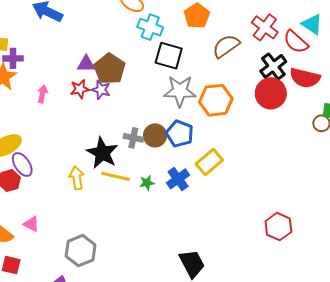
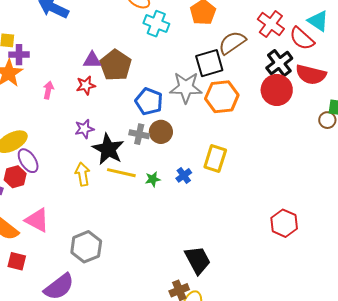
black square: (169, 56) -> (209, 63), moved, turned -32
purple star: (101, 90) -> (84, 129), moved, turned -30
blue pentagon: (180, 134) -> (149, 101), moved
yellow rectangle: (209, 162) -> (215, 159), turned -32
blue cross: (178, 179) -> (184, 175), size x0.7
pink triangle: (31, 224) -> (37, 220), size x1.5

